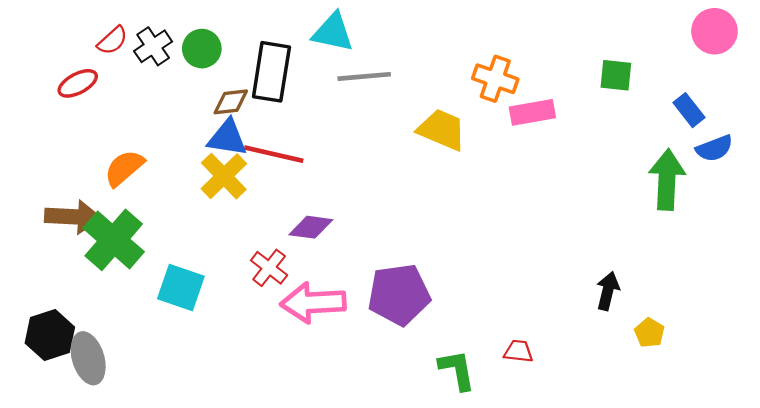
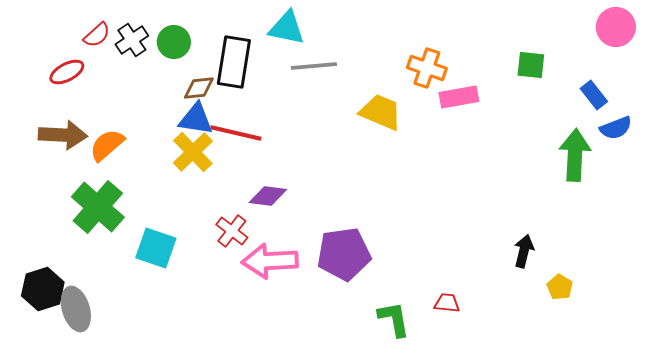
brown arrow: (73, 217) -> (63, 135), moved

